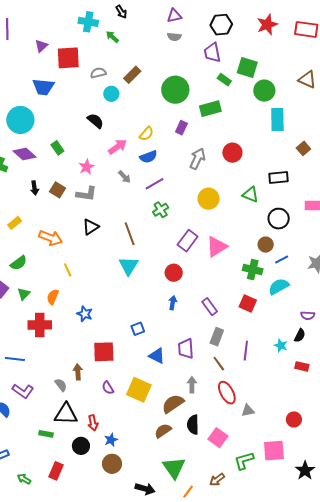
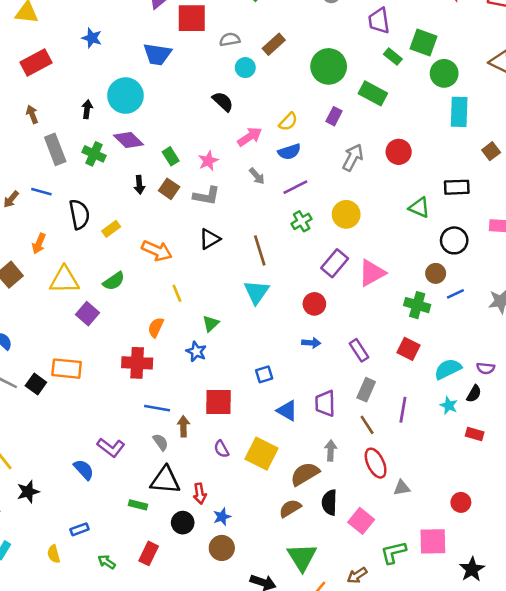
green rectangle: (210, 109) -> (373, 93), turned 40
green rectangle: (57, 148) -> (171, 156), moved
yellow circle: (209, 199) -> (346, 214), moved
cyan semicircle: (279, 287) -> (448, 369), moved
green triangle: (24, 294) -> (211, 324), moved
blue arrow: (173, 303) -> (311, 343), turned 80
blue line: (15, 359) -> (157, 408), moved

